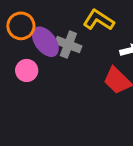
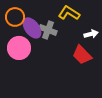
pink circle: (27, 70) -> (19, 48), size x1.5

